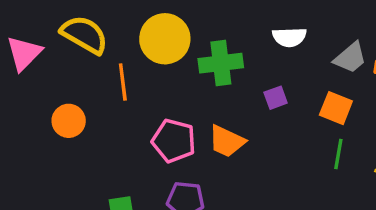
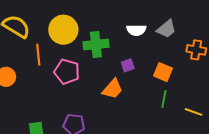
gray trapezoid: (350, 58) -> (166, 29), moved
pink pentagon: (174, 141) -> (67, 72), moved
orange trapezoid: (227, 141) -> (113, 89), moved, turned -75

